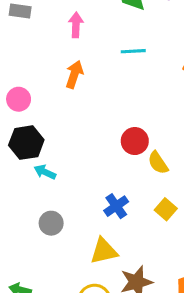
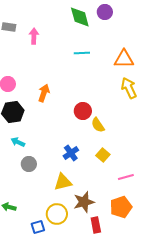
pink arrow: (76, 25) -> (34, 36), moved
orange arrow: (74, 74) -> (44, 93), moved
cyan arrow: (45, 172) -> (18, 142), moved

